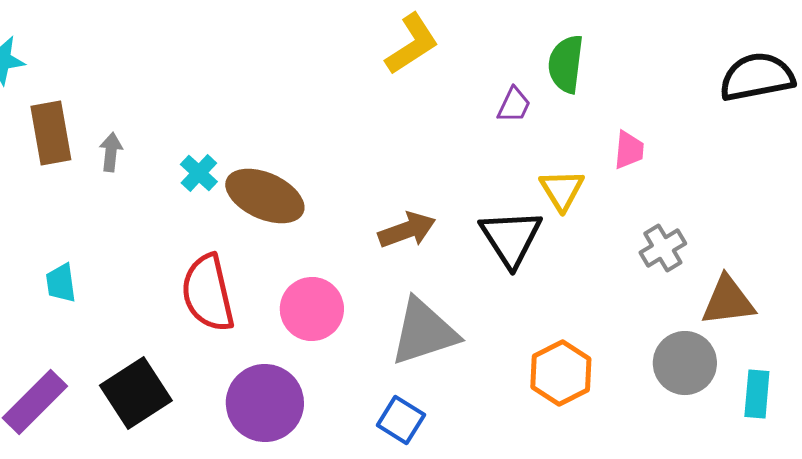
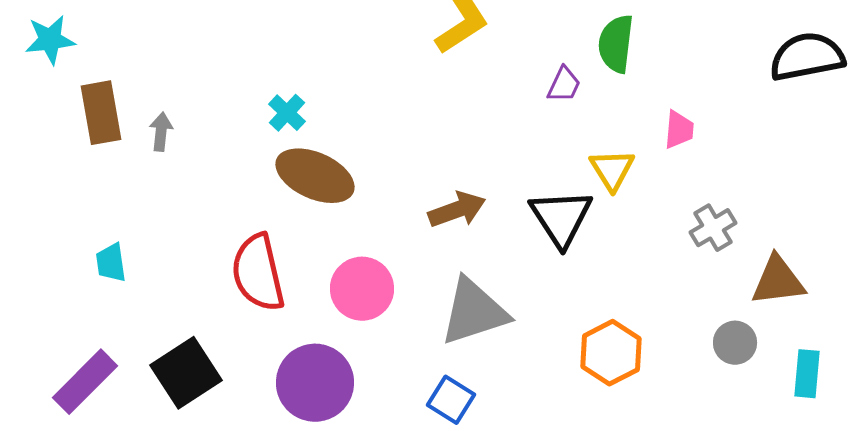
cyan cross: (199, 173) -> (287, 113), moved
gray circle: (685, 363) -> (735, 343), size x0.7

